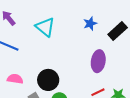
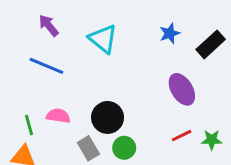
purple ellipse: (98, 61) -> (182, 89), turned -40

